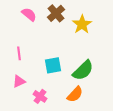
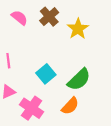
cyan square: (53, 65) -> (46, 74), turned -30
pink cross: (40, 96) -> (32, 108), size x1.5

